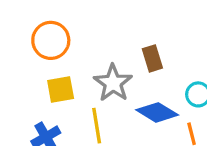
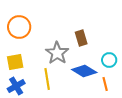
yellow square: (61, 90) -> (15, 62), moved

